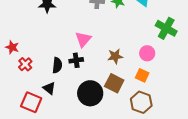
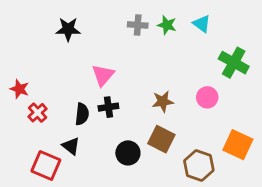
pink triangle: (83, 39) -> (103, 75), moved
orange square: (142, 75) -> (238, 145), moved, size x1.5
black circle: (90, 93) -> (128, 153), size x0.7

